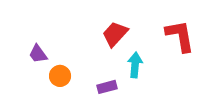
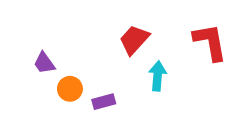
purple rectangle: (107, 87) -> (104, 102), moved

